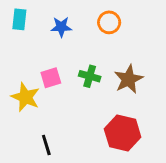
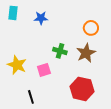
orange circle: (109, 22) -> (91, 28), moved
pink square: (51, 78) -> (44, 70), moved

